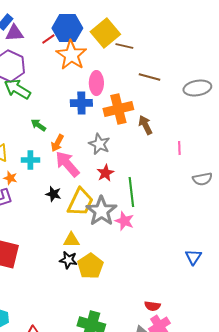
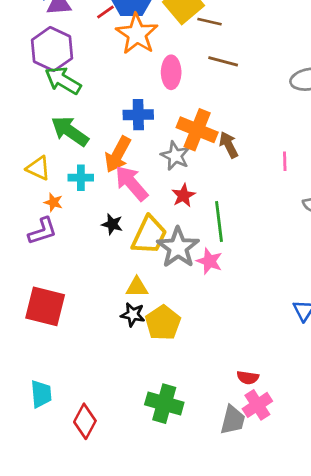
brown line: (149, 77) -> (223, 61), moved
blue cross: (81, 103) -> (138, 115), moved
orange cross: (118, 109) -> (197, 130), moved, turned 36
green arrow: (38, 125) -> (70, 131), moved, size x1.8
brown arrow: (145, 125) -> (229, 145), moved
orange arrow: (57, 143) -> (118, 154), size x1.5

